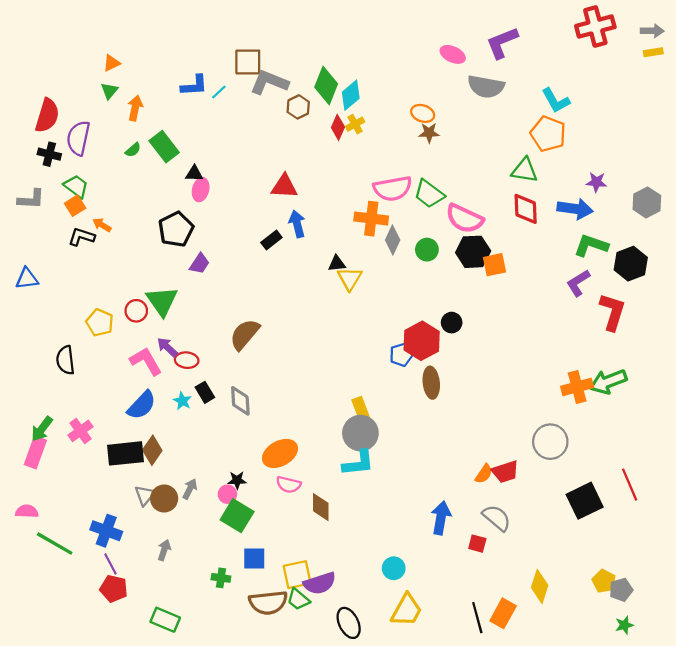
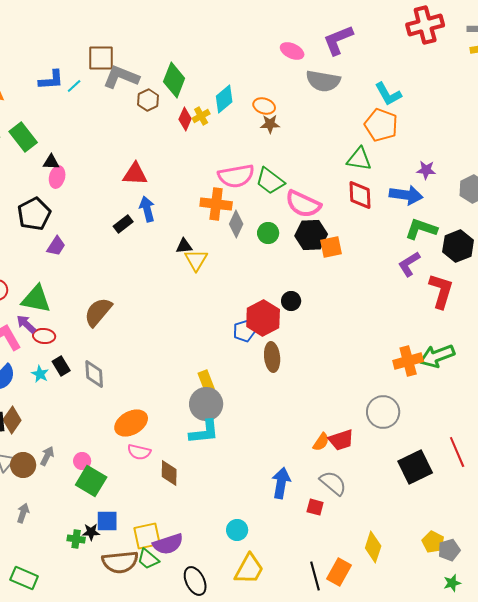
cyan diamond: (351, 95) -> (224, 99), moved
green triangle: (162, 301) -> (36, 299), moved, turned -44
black star: (237, 480) -> (91, 532), moved

